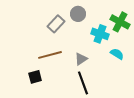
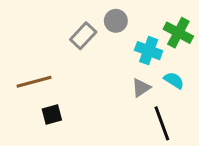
brown line: (50, 55) -> (34, 82), moved
gray triangle: (81, 59) -> (141, 88), moved
black line: (83, 83) -> (162, 123), moved

